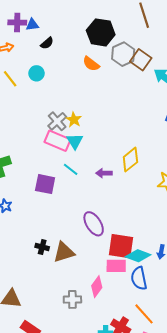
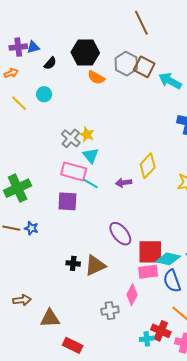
black hexagon: (101, 32) -> (85, 52), moved
pink rectangle: (57, 141) -> (74, 171), moved

